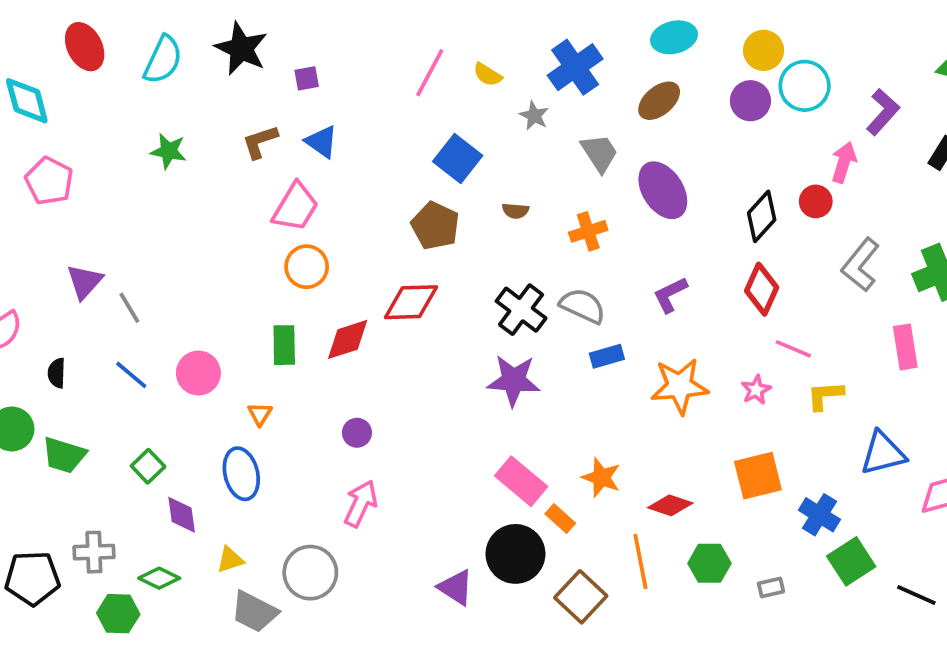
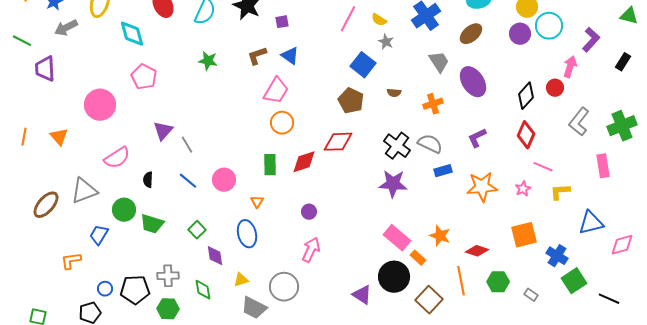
gray star: (534, 116) -> (386, 42), moved
green diamond: (159, 578) -> (203, 290), turned 55
gray rectangle: (771, 588) -> (531, 295), turned 48
green hexagon: (118, 614) -> (168, 309), moved

